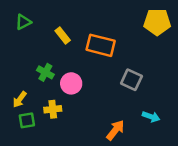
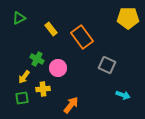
orange rectangle: (101, 45) -> (82, 37), turned 40
yellow arrow: (20, 99) -> (24, 77), moved
orange arrow: (115, 130) -> (71, 105), moved

